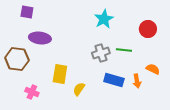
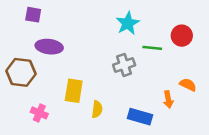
green line: (124, 50) -> (152, 48), moved
blue rectangle: (114, 80) -> (140, 117), moved
yellow semicircle: (79, 89) -> (97, 109), turned 152

